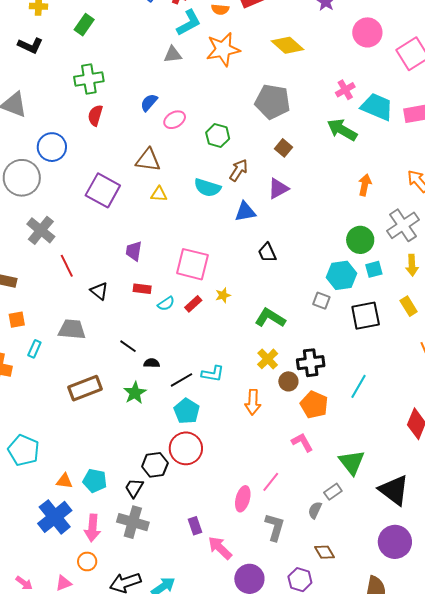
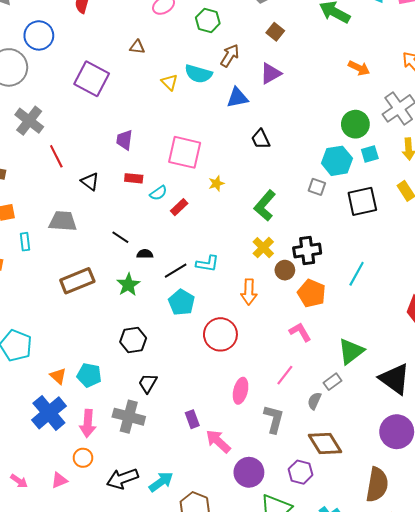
brown triangle: (148, 160) -> (137, 47), size x0.6
orange arrow: (365, 185) -> (359, 68), turned 105
yellow triangle: (159, 194) -> (169, 82), moved, turned 42
red rectangle: (193, 304) -> (179, 207), moved
green L-shape: (270, 318) -> (265, 206), turned -80
cyan rectangle: (34, 349) -> (25, 242), turned -30
red circle: (186, 448) -> (220, 334), moved
green triangle: (352, 462) -> (351, 351), turned 32
black hexagon: (155, 465) -> (133, 340), moved
orange triangle: (64, 481) -> (58, 376), turned 36
pink line: (271, 482) -> (285, 375), moved
black trapezoid: (134, 488) -> (148, 383), moved
brown diamond: (324, 552) -> (325, 444), size x1.6

